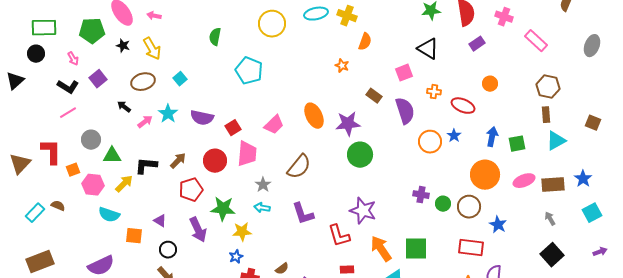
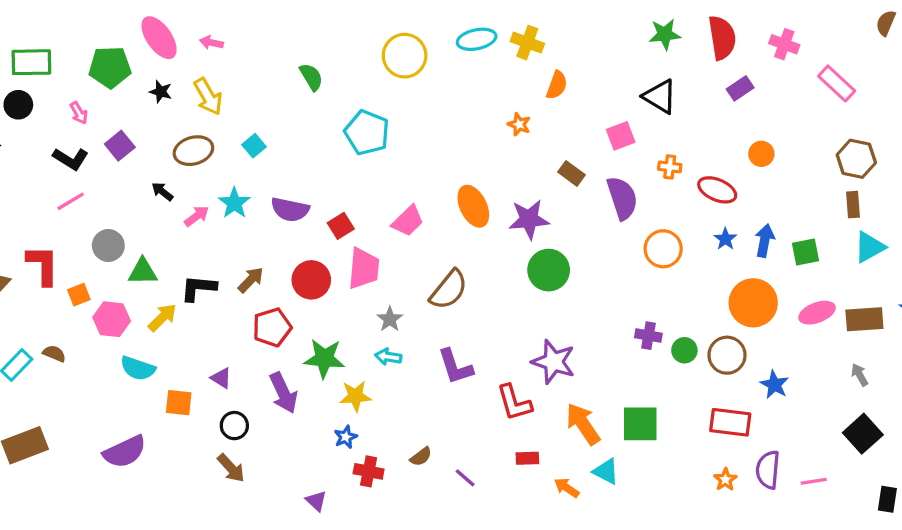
green semicircle: (215, 37) -> (311, 77), turned 138
blue star: (454, 136) -> (725, 239), moved

